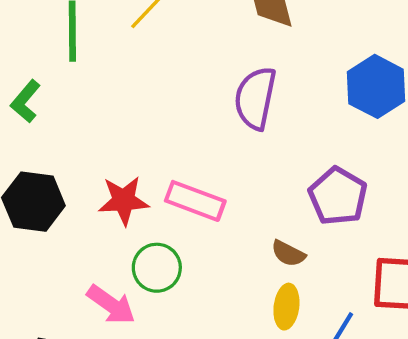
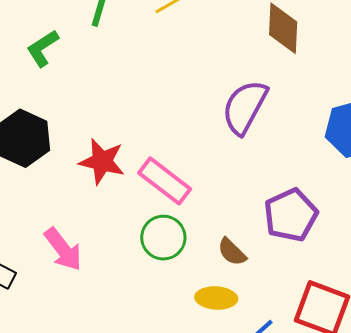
green circle: (157, 268) -> (163, 238), moved
yellow ellipse: (286, 307) -> (216, 298), turned 69

